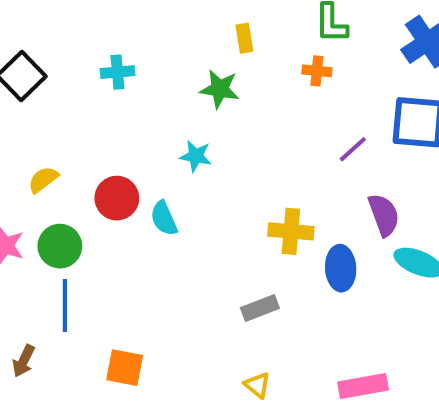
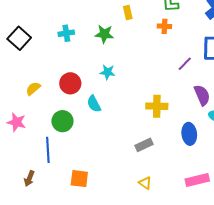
green star: (220, 89) -> (104, 34), moved
red circle: (117, 198) -> (70, 83), moved
green circle: (60, 246) -> (62, 121), moved
blue ellipse: (341, 268) -> (189, 134), moved

